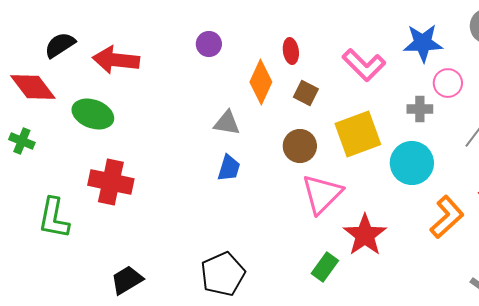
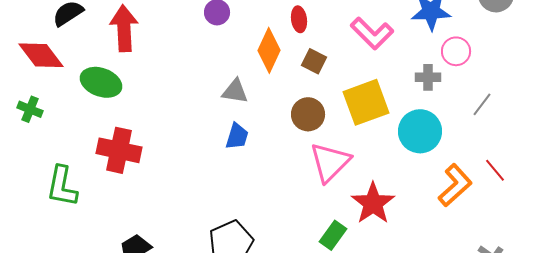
red arrow: (116, 60) -> (124, 28), turned 81

